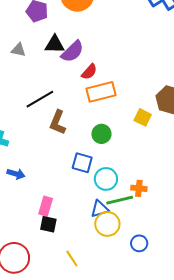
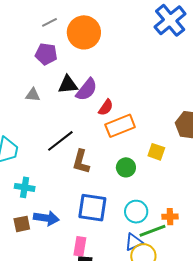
yellow square: (143, 117) -> (156, 152), moved
blue square: (82, 163) -> (92, 208), moved, size x1.4
blue arrow: (16, 174) -> (46, 218), size x1.4

